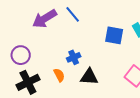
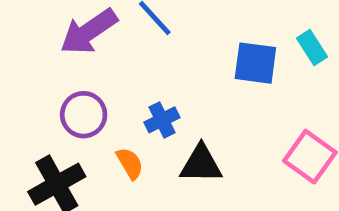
purple circle: (21, 55) -> (84, 115), moved

